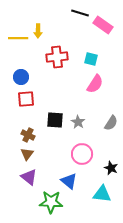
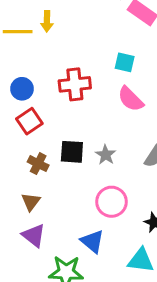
red cross: (57, 57) -> (75, 84), moved
pink semicircle: (95, 84) -> (131, 99), turned 102
red square: (26, 99) -> (29, 121), turned -30
brown cross: (28, 135) -> (38, 164), moved

